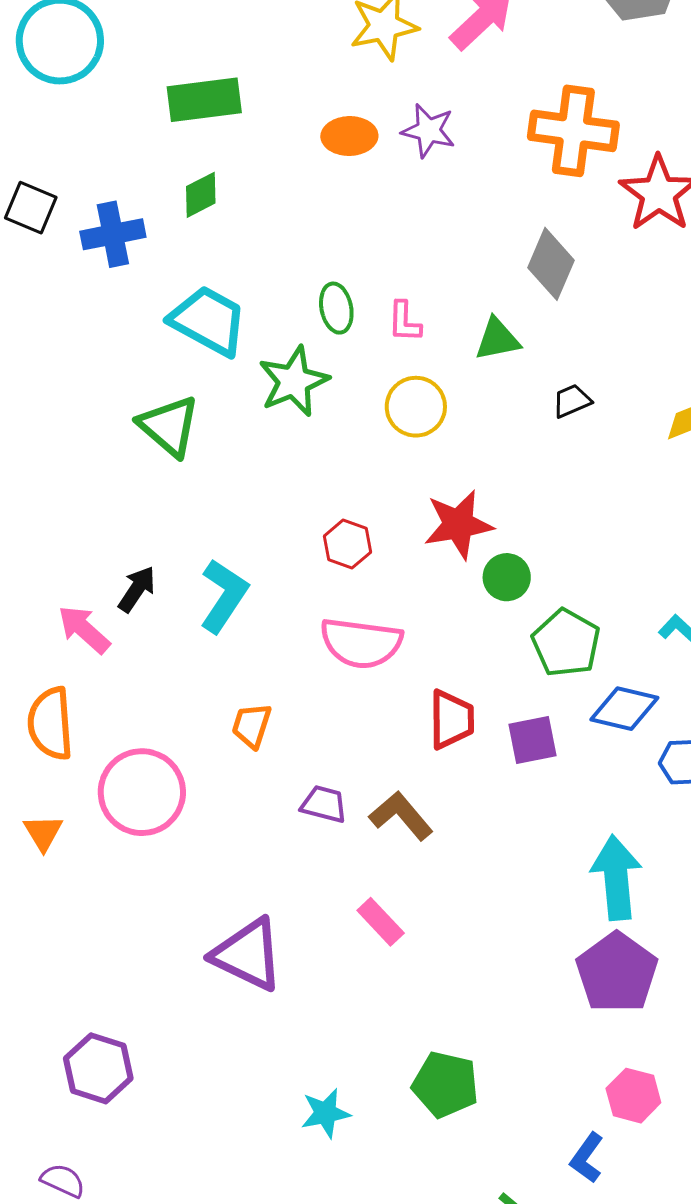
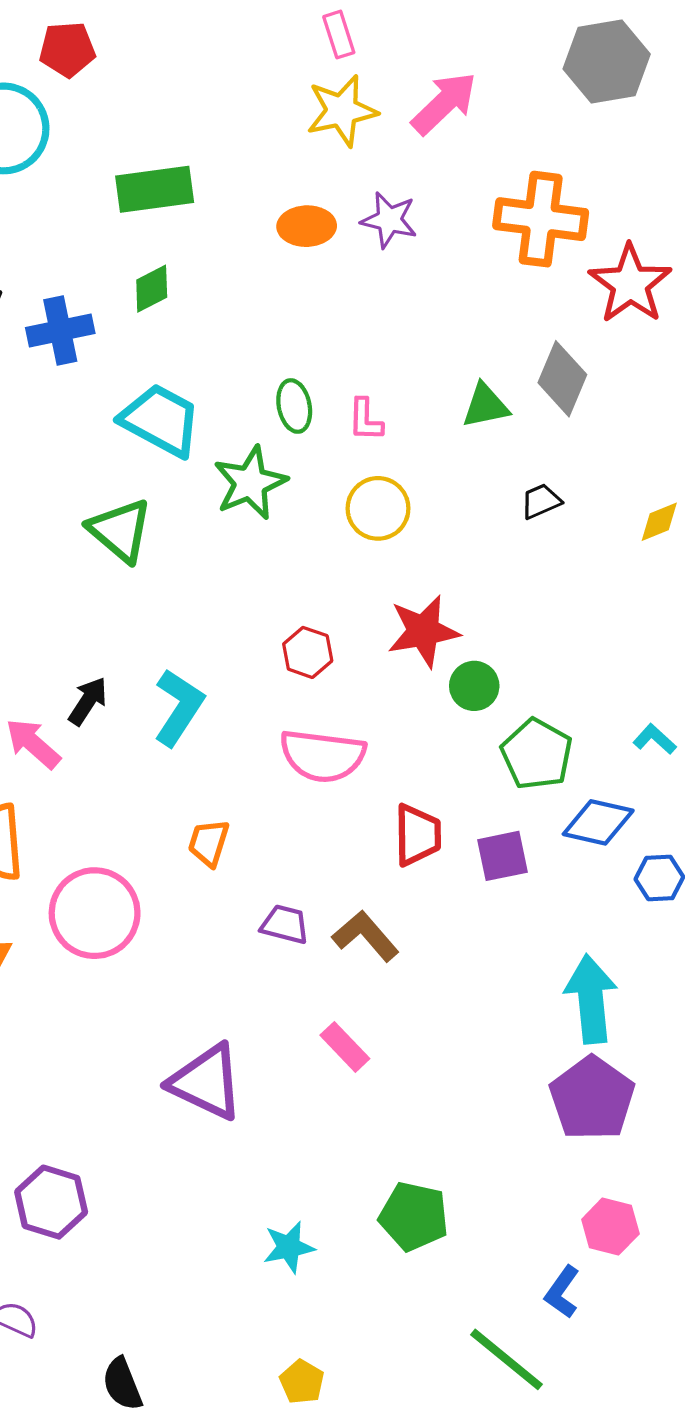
gray diamond: (551, 264) -> (562, 379), moved
green triangle: (497, 339) -> (485, 406), moved

